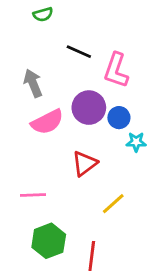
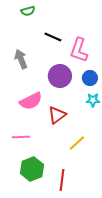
blue circle: (119, 118) -> (90, 78), moved
pink semicircle: (47, 122) -> (31, 101), moved

